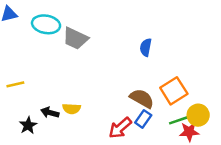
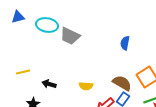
yellow semicircle: (72, 109) -> (86, 86), moved
black arrow: (50, 113) -> (49, 84), moved

